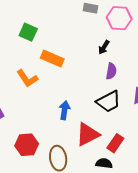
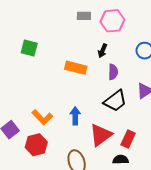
orange rectangle: (52, 59) -> (76, 68), moved
orange L-shape: (27, 78) -> (42, 117), moved
red hexagon: (27, 145) -> (36, 145), moved

